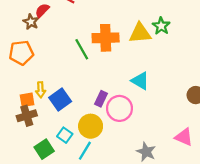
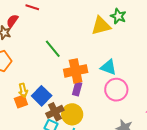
orange cross: (106, 38) -> (76, 71), moved
orange square: (27, 100) -> (21, 101), moved
pink circle: (119, 108) -> (116, 90), moved
brown cross: (27, 116) -> (55, 112), moved

